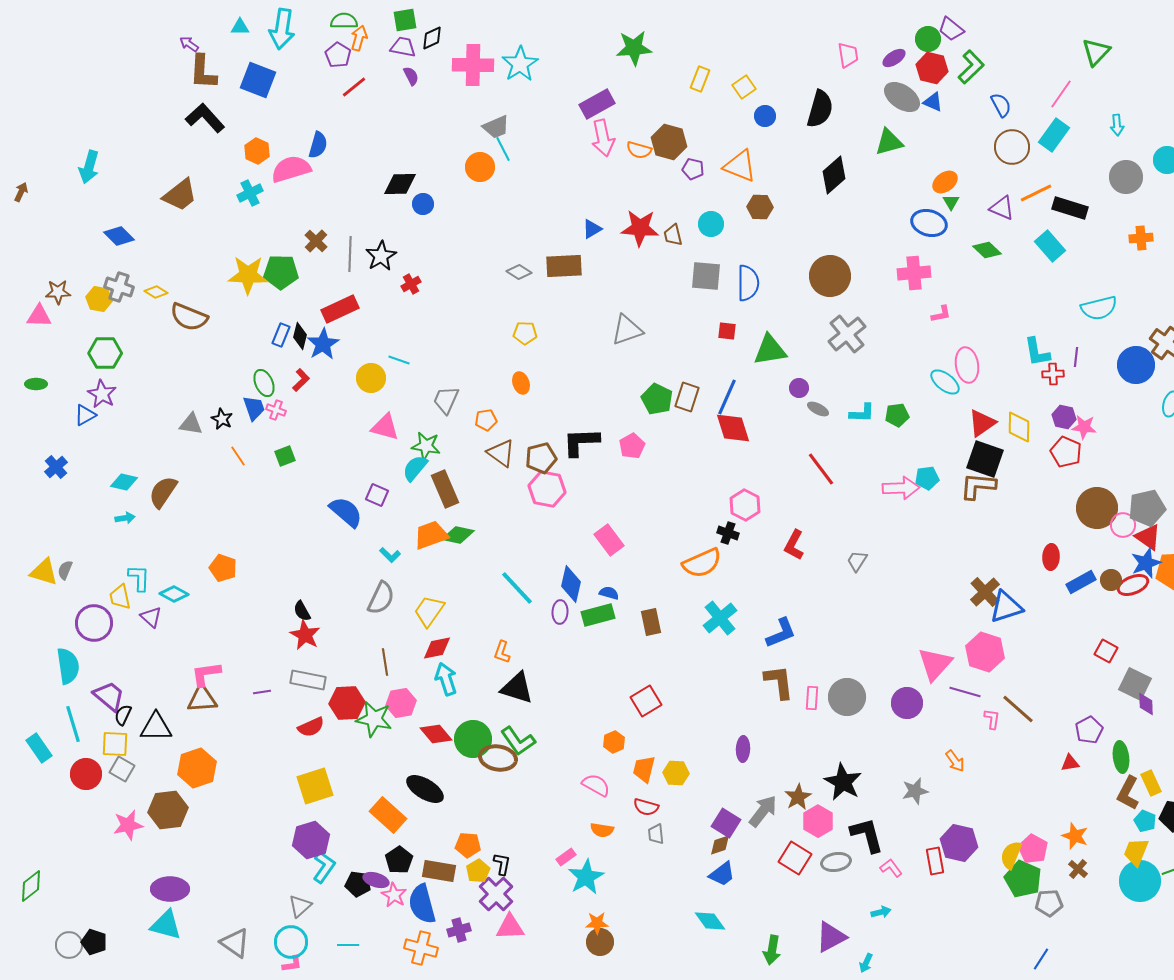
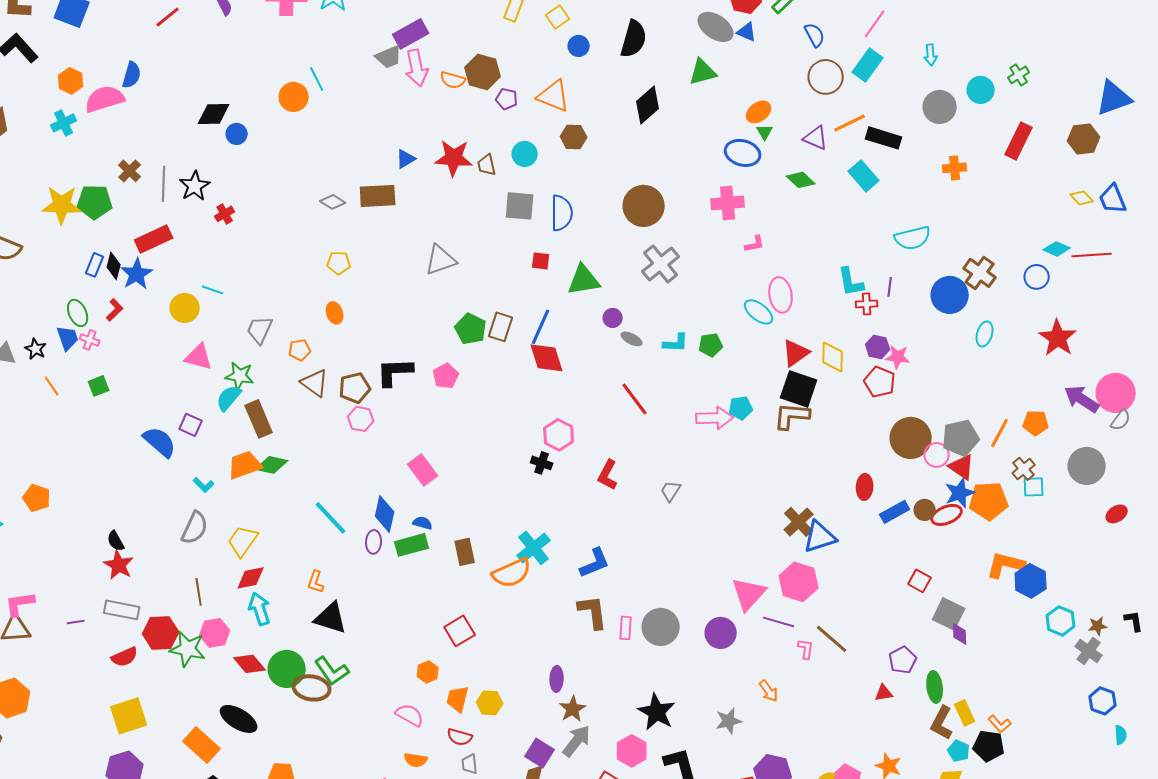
gray trapezoid: (496, 127) -> (389, 57), moved
pink hexagon: (547, 489) -> (361, 419), size x0.7
orange semicircle: (702, 563) -> (512, 573), moved
brown star: (798, 797) -> (573, 709), moved

